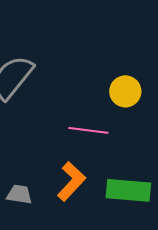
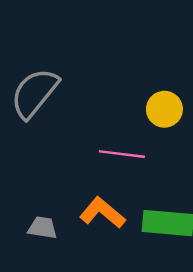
orange L-shape: (71, 181) -> (102, 213), turned -93

